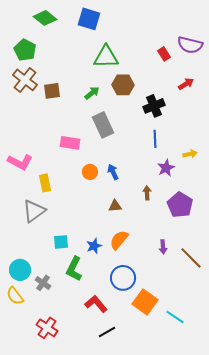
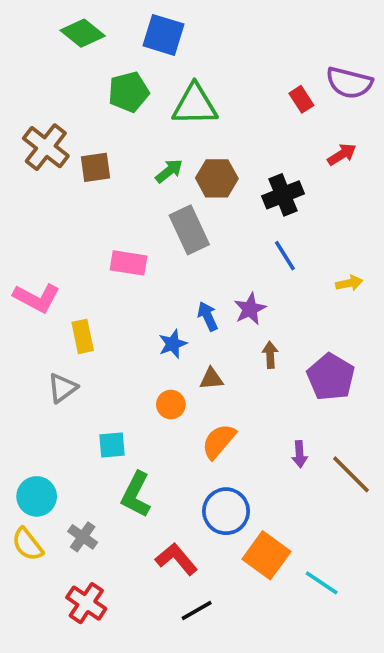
green pentagon: (25, 50) -> (129, 92), moved, turned 30
brown hexagon: (123, 85) -> (217, 178), moved
blue line: (155, 139) -> (285, 256), turned -30
purple star: (166, 168) -> (250, 309), moved
orange circle: (90, 172) -> (171, 405), moved
gray triangle: (34, 211) -> (62, 388), size x0.7
blue star: (94, 246) -> (173, 344), moved
gray cross: (43, 283) -> (83, 537), moved

